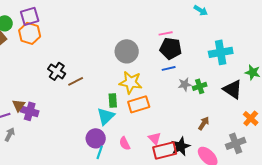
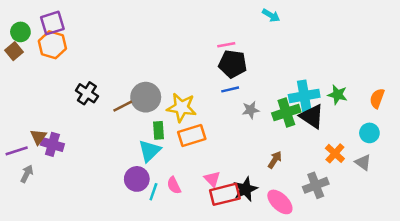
gray circle: (127, 51) -> (146, 97), moved
cyan cross: (221, 52) -> (304, 96), moved
brown line: (76, 81) -> (123, 106), moved
green cross: (200, 86) -> (286, 112), moved, size x1.5
cyan line: (100, 152) -> (153, 192), moved

